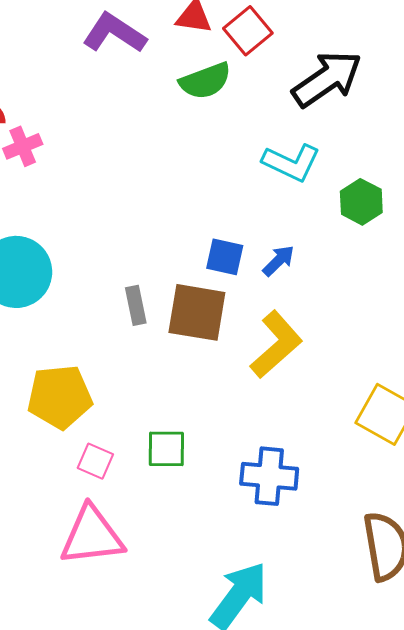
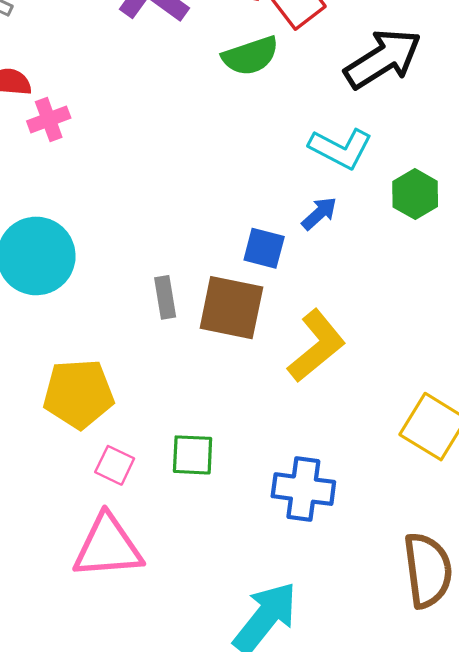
blue arrow: (279, 261) -> (319, 213), moved

